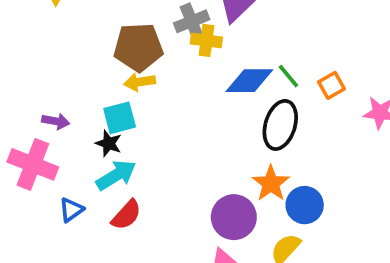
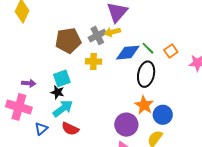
gray cross: (192, 21) -> (97, 36), moved
yellow cross: (206, 40) -> (93, 61), moved
yellow arrow: (140, 82) -> (112, 32), moved
red semicircle: (126, 215) -> (70, 129), turned 78

